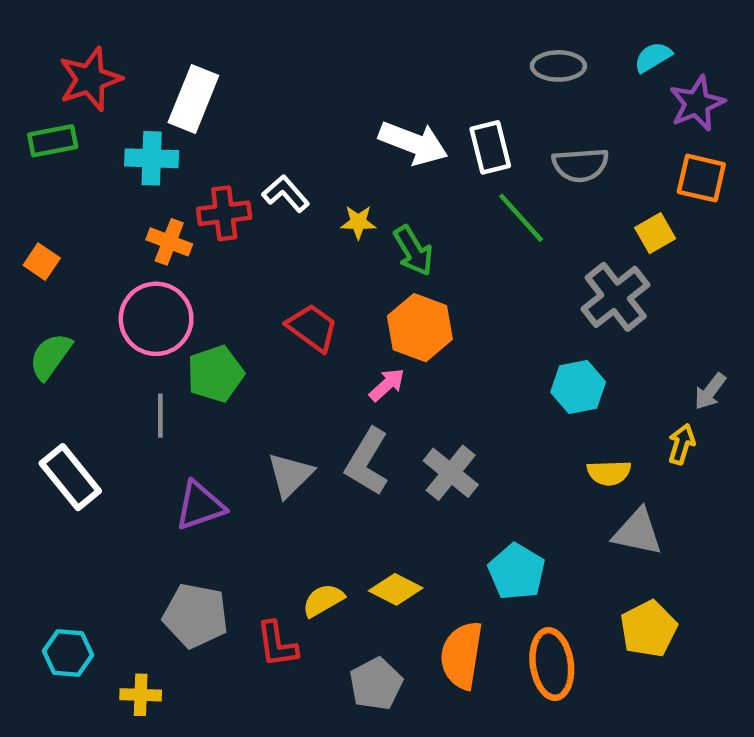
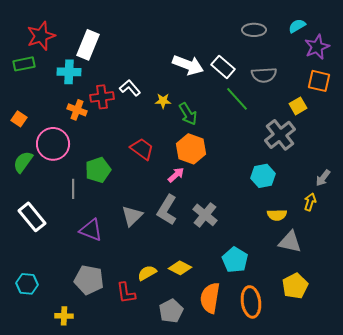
white rectangle: (490, 147) -> (223, 67), turned -35
pink circle: (156, 319) -> (53, 144), moved
purple triangle: (200, 506) -> (91, 230), turned 40
cyan hexagon: (68, 653) -> (27, 284), moved

